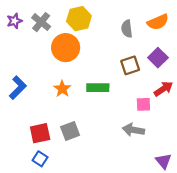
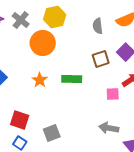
gray arrow: (133, 130) -> (109, 128), moved
gray square: (70, 131) -> (52, 133), moved
red square: (40, 133) -> (20, 120), turned 30

